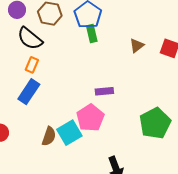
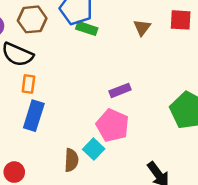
green rectangle: (92, 33) -> (87, 28), turned -42
cyan square: (69, 133) -> (94, 149), size x0.7

